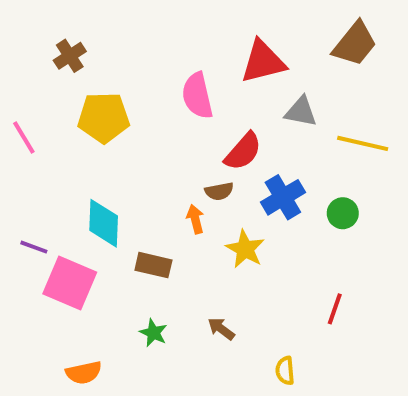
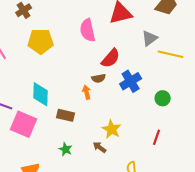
gray triangle: (301, 112) -> (150, 38), moved, turned -48
green circle: (343, 213) -> (163, 98), moved
yellow star: (245, 249) -> (112, 129), moved

